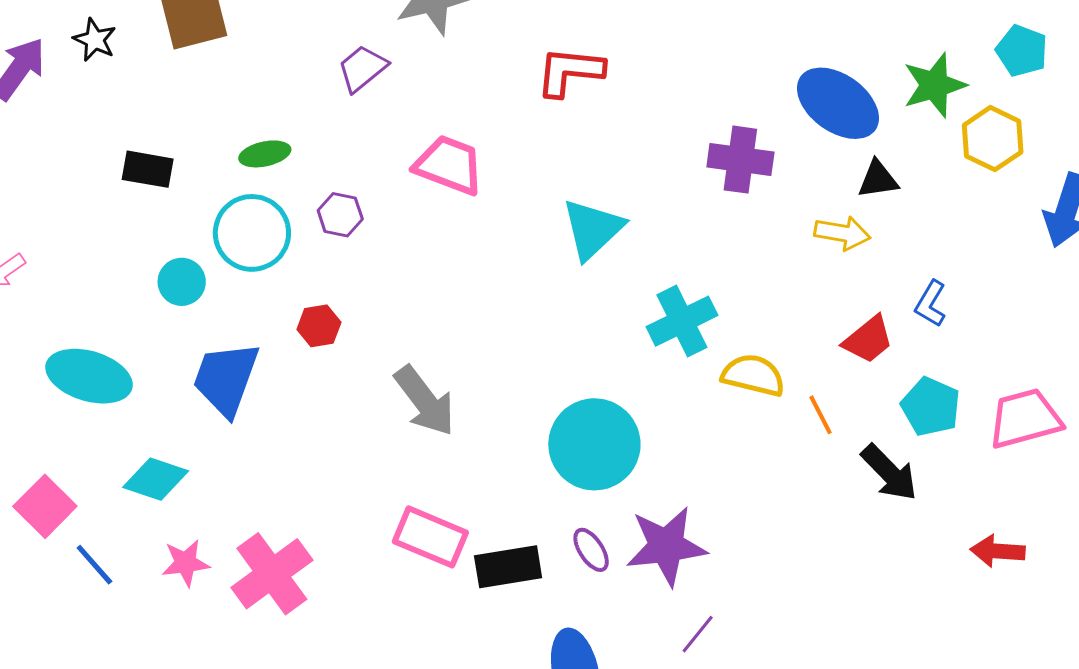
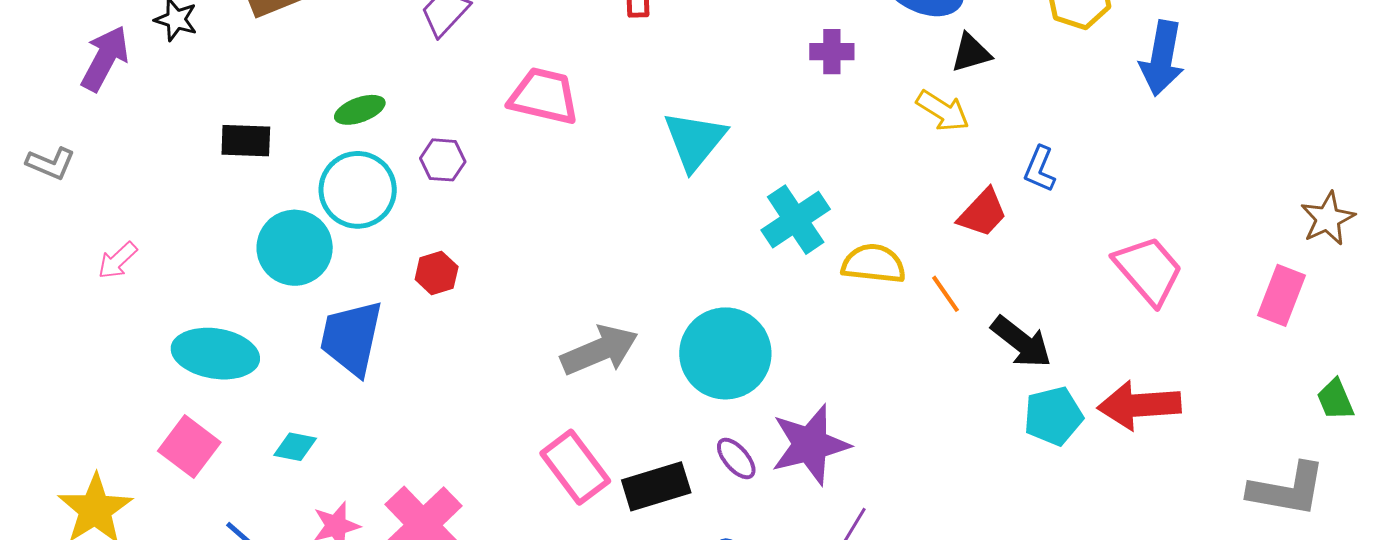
purple cross: (740, 160) -> (832, 52), size x0.7
yellow arrow: (842, 233) -> (943, 111), turned 30
cyan circle: (182, 282) -> (295, 248), size x1.6
gray arrow: (425, 401) -> (599, 350), moved, turned -68
cyan pentagon: (931, 407) -> (1053, 416), moved, turned -30
pink trapezoid: (1025, 419) -> (1149, 270), turned 72
cyan diamond: (156, 479) -> (295, 447), size x0.7
pink square: (45, 506) -> (189, 447), moved
pink rectangle: (430, 537) -> (575, 467), turned 38
red arrow: (998, 551) -> (1139, 405), size x1.5

